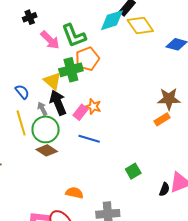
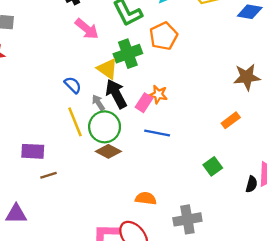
pink arrow: (50, 40) -> (87, 29), moved
orange pentagon: (87, 59) -> (164, 36), moved
orange rectangle: (162, 119) -> (231, 120), moved

